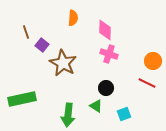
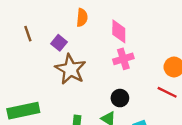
purple square: (42, 45) -> (59, 43), moved
pink cross: (109, 54) -> (123, 59), turned -36

